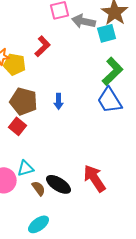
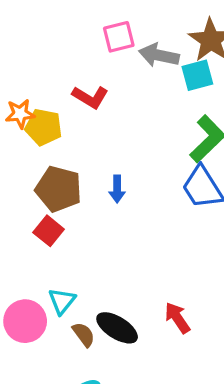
red L-shape: (43, 46) -> (90, 97), turned 75
cyan triangle: (26, 168) -> (62, 301), turned -36
red arrow: (95, 178) -> (177, 318), size x0.7

